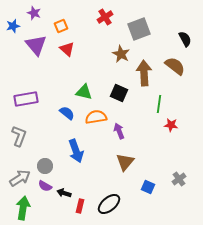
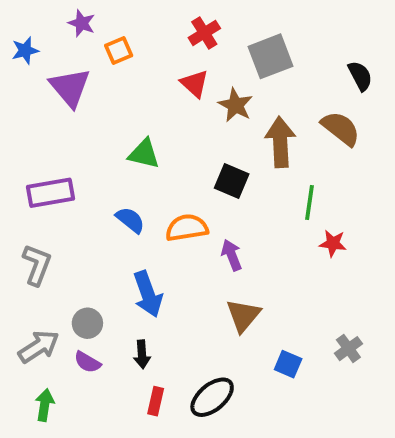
purple star: (34, 13) -> (82, 23), moved
red triangle: (67, 49) -> (195, 84), moved
green triangle: (84, 92) -> (144, 154), moved
black arrow: (64, 193) -> (142, 354), moved, turned -112
green arrow: (23, 208) -> (45, 405), size x0.7

